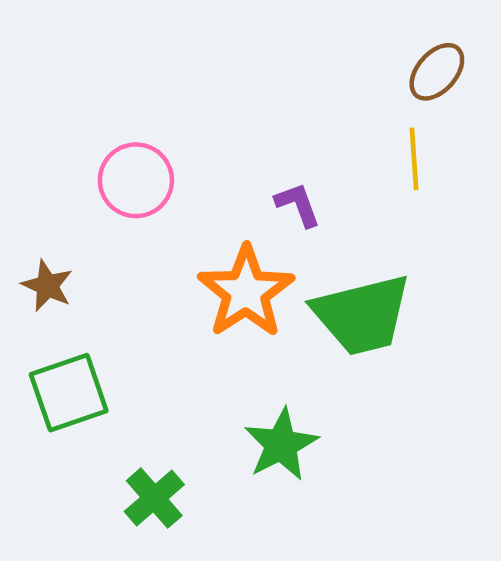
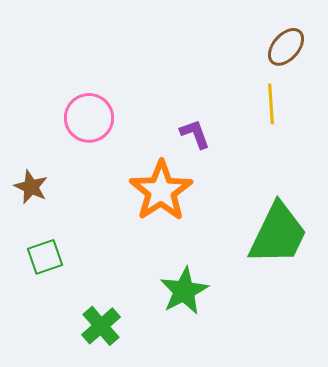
green trapezoid: (362, 315) -> (278, 234), moved, turned -50
green square: (69, 393) -> (45, 257), size x0.7

